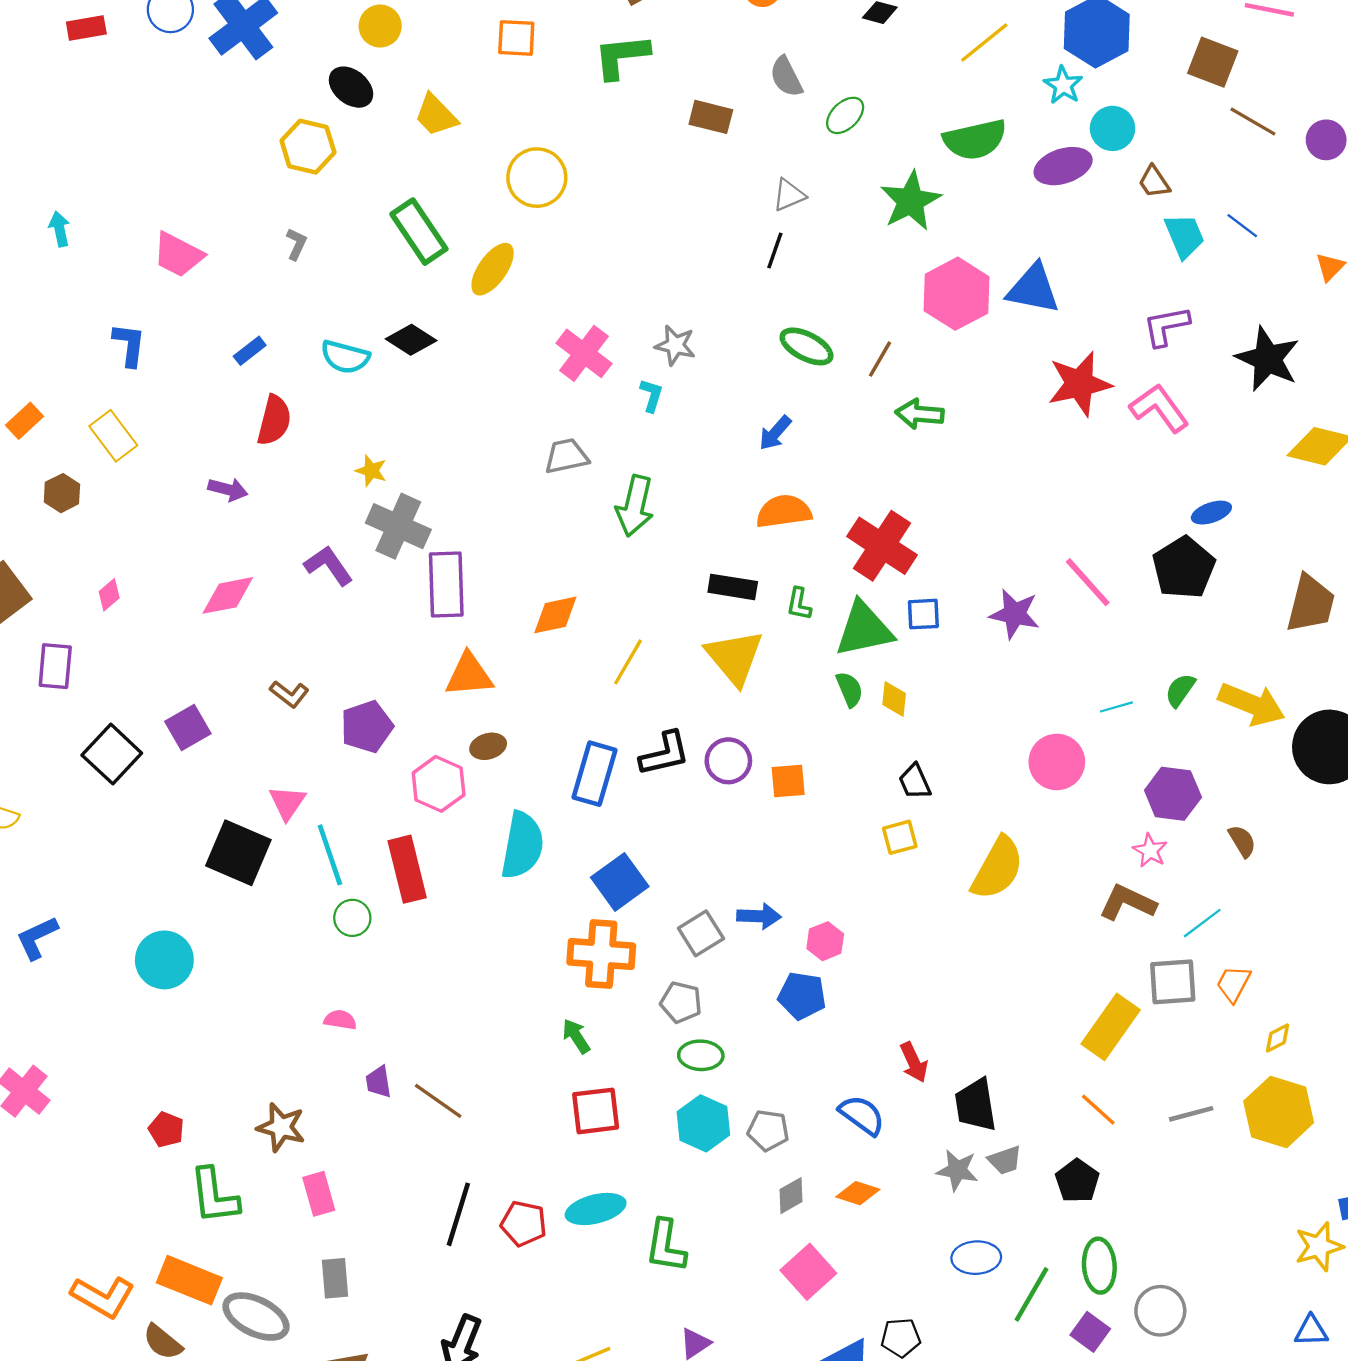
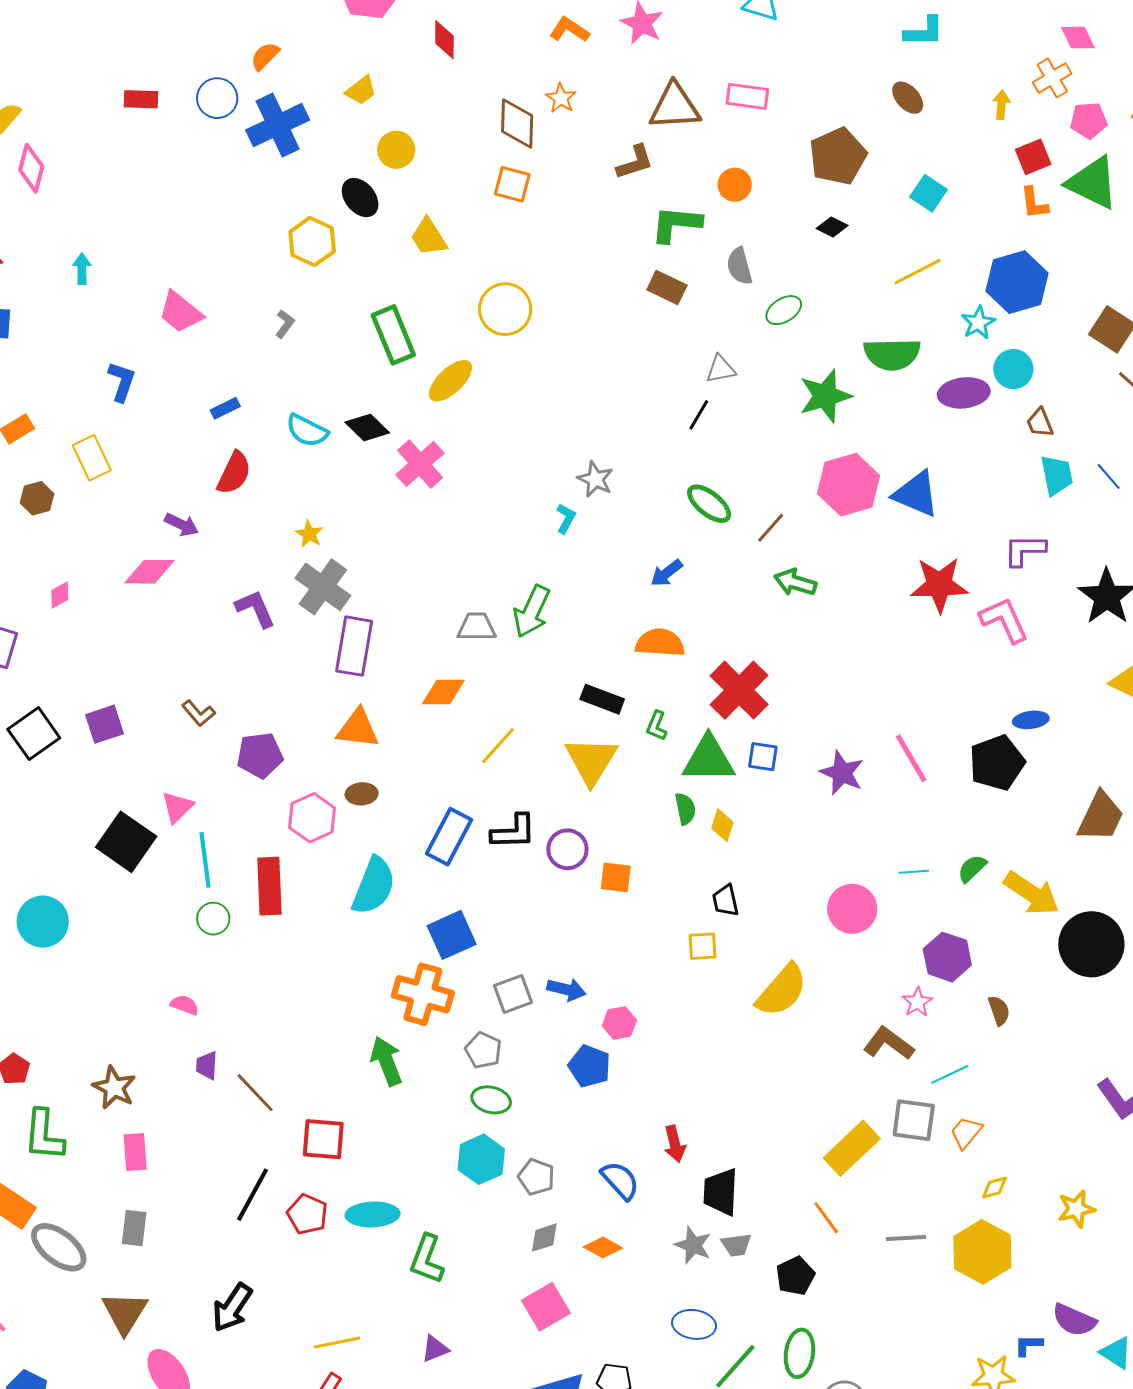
green L-shape: (621, 56) -> (676, 224), moved
pink cross: (584, 353) -> (420, 464), moved
gray trapezoid: (566, 456) -> (477, 627), moved
pink diamond: (228, 595) -> (149, 572), moved
green arrow: (576, 1036) -> (386, 1061), size x1.5
red square: (596, 1111) -> (323, 1139), moved

